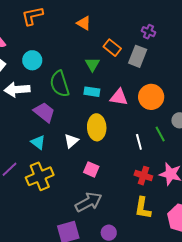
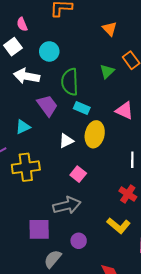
cyan rectangle: (92, 92) -> (82, 108), moved
cyan triangle: (38, 142) -> (23, 127), moved, turned 42
yellow L-shape: (143, 208) -> (119, 226), turned -75

